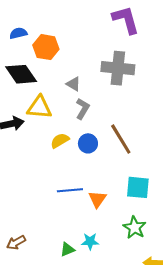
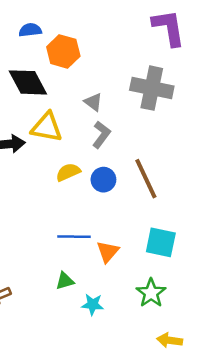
green triangle: (67, 249) -> (65, 281), moved

